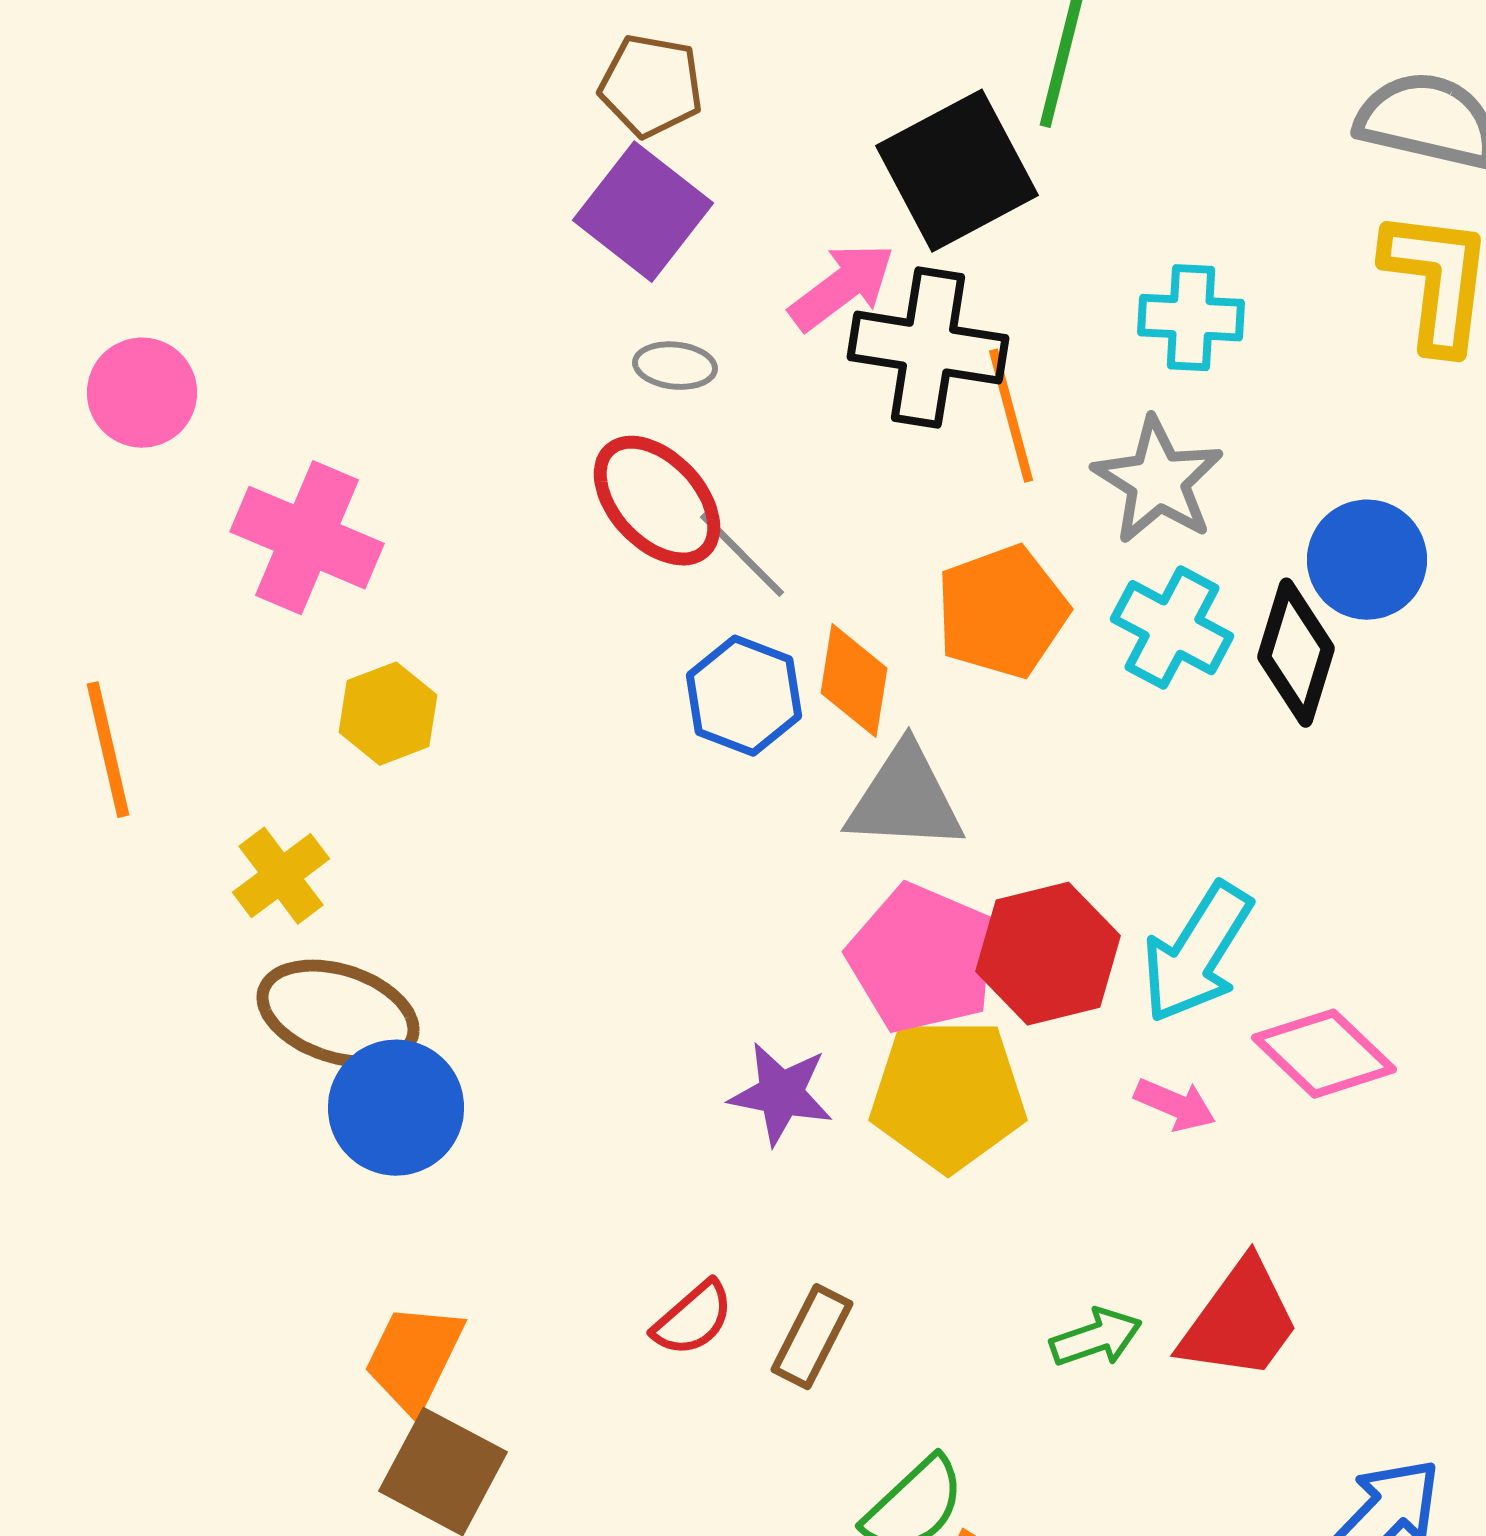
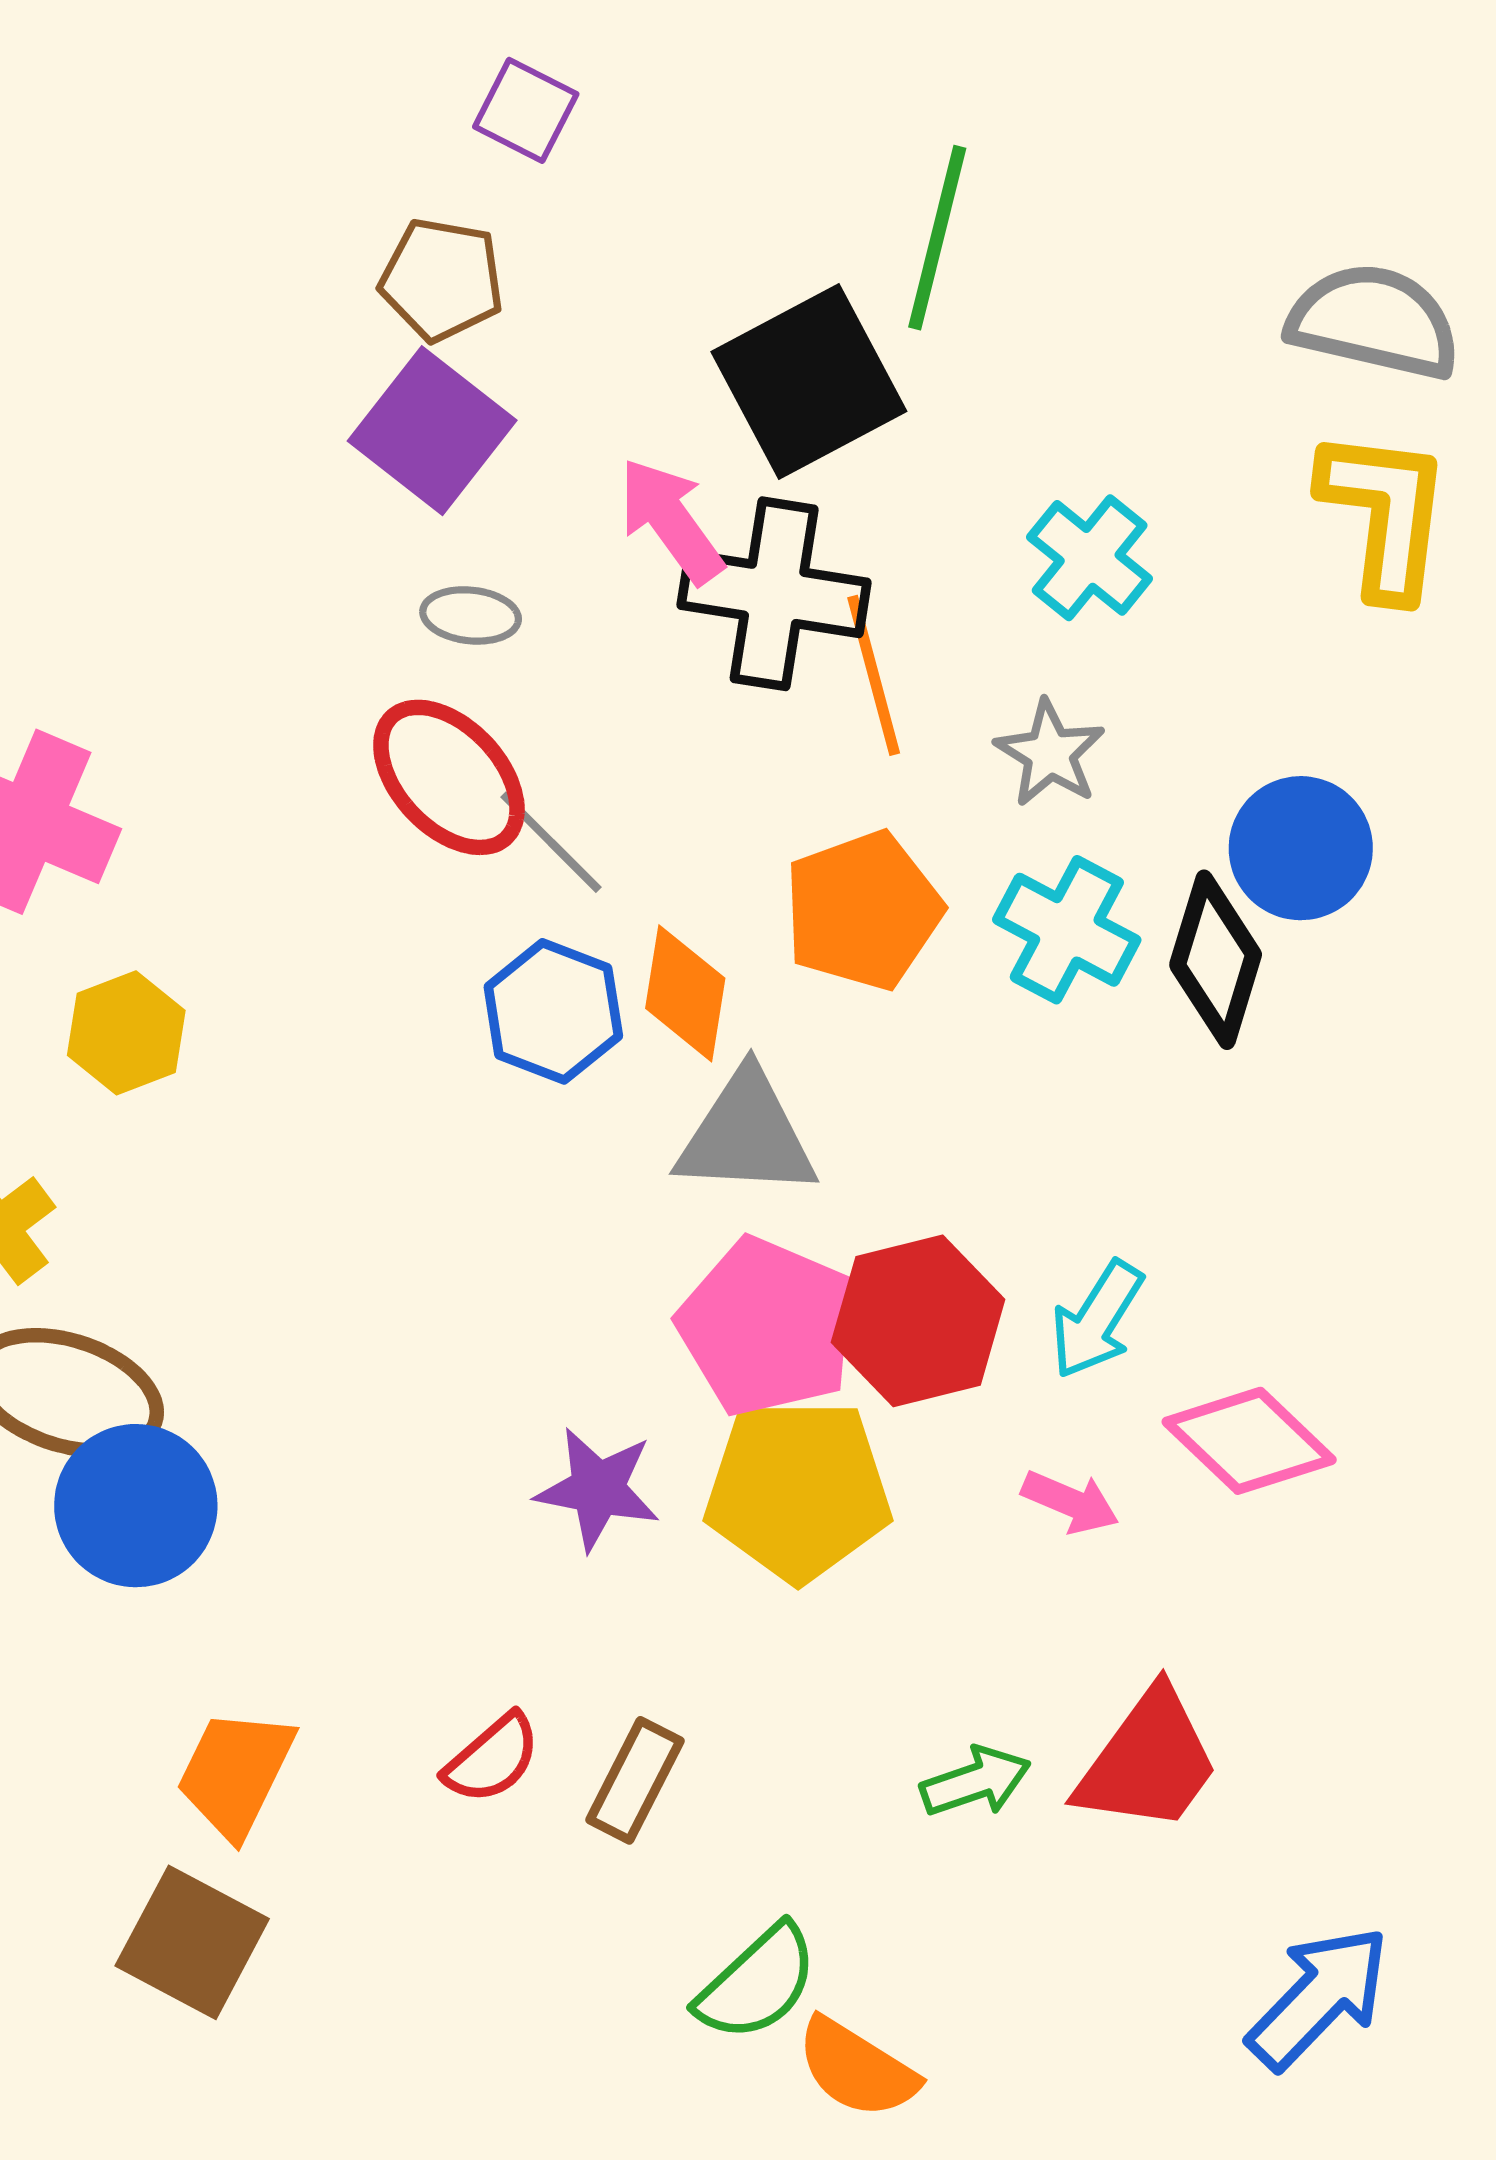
pink arrow: (842, 287) -> (671, 521), turned -89
cyan cross: (1191, 318) -> (1090, 558), turned 36
gray star: (1158, 481) -> (1050, 753), size x0.7
cyan arrow: (1197, 953) -> (1097, 1320), size x0.7
orange trapezoid: (414, 1358) -> (235, 1773), moved

